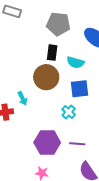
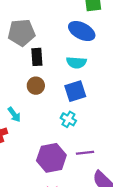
gray pentagon: (58, 24) -> (21, 33), moved
cyan semicircle: (75, 62) -> (76, 62), moved
brown circle: (46, 77) -> (36, 86), size x0.6

